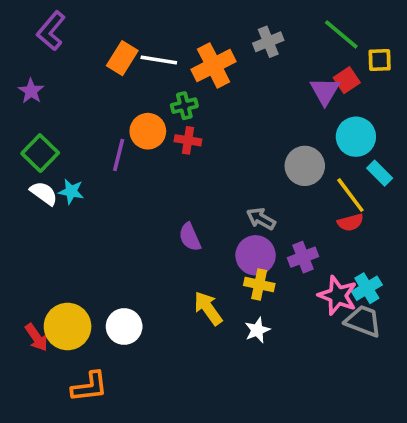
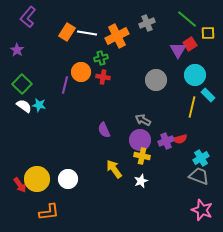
gray circle: (305, 166) -> (156, 80), moved
yellow line: (350, 195) -> (192, 107), turned 50
red semicircle: (350, 222) -> (180, 139), moved
pink star: (338, 295) -> (202, 210), moved

